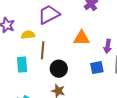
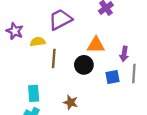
cyan rectangle: (22, 65) -> (34, 93), moved
black circle: (59, 69) -> (84, 65), moved

